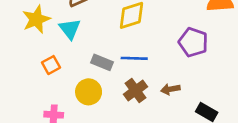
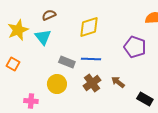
orange square: (51, 65) -> (13, 64), moved, turned -32
brown arrow: (170, 89) -> (118, 82), turned 48

